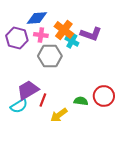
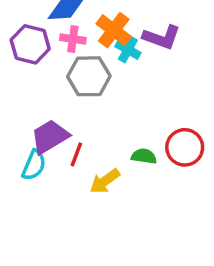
cyan semicircle: (19, 106) -> (34, 165), turned -36

